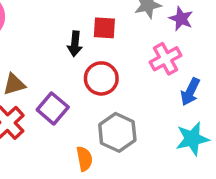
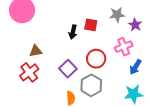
red circle: (101, 78) -> (96, 59), moved
purple square: (53, 108) -> (68, 69), moved

